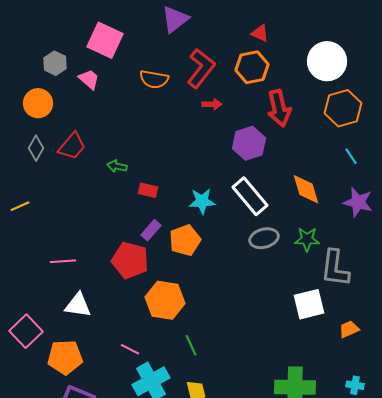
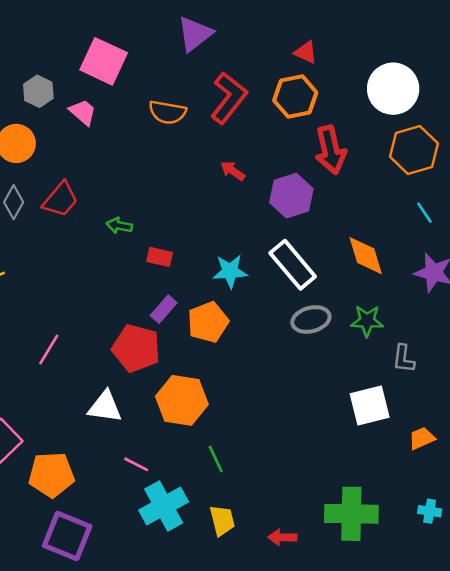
red arrow: (212, 104) -> (233, 171), moved, turned -144
pink line: (63, 261) -> (49, 350), turned -55
gray L-shape: (335, 268) -> (404, 359), size x0.6
white triangle: (78, 305) -> (105, 407), moved

